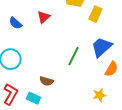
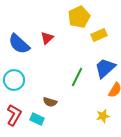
yellow rectangle: (95, 14) -> (99, 35), turned 42
blue semicircle: (15, 23) -> (19, 44), size x1.6

